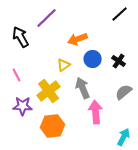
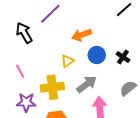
gray arrow: (83, 88) -> (87, 84), turned 75
yellow cross: (49, 91) -> (52, 87), turned 30

